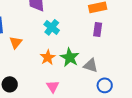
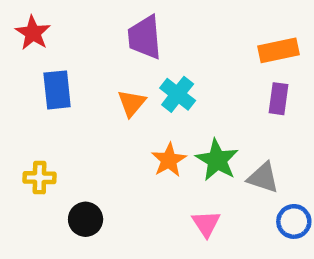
orange triangle: (16, 42) -> (132, 103), moved
pink triangle: (53, 86) -> (206, 224), moved

